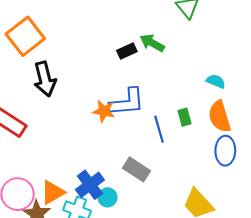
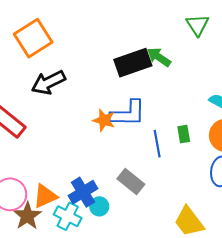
black rectangle: (127, 51) -> (133, 63), size x1.8
black arrow: (45, 79) -> (48, 82), turned 72

